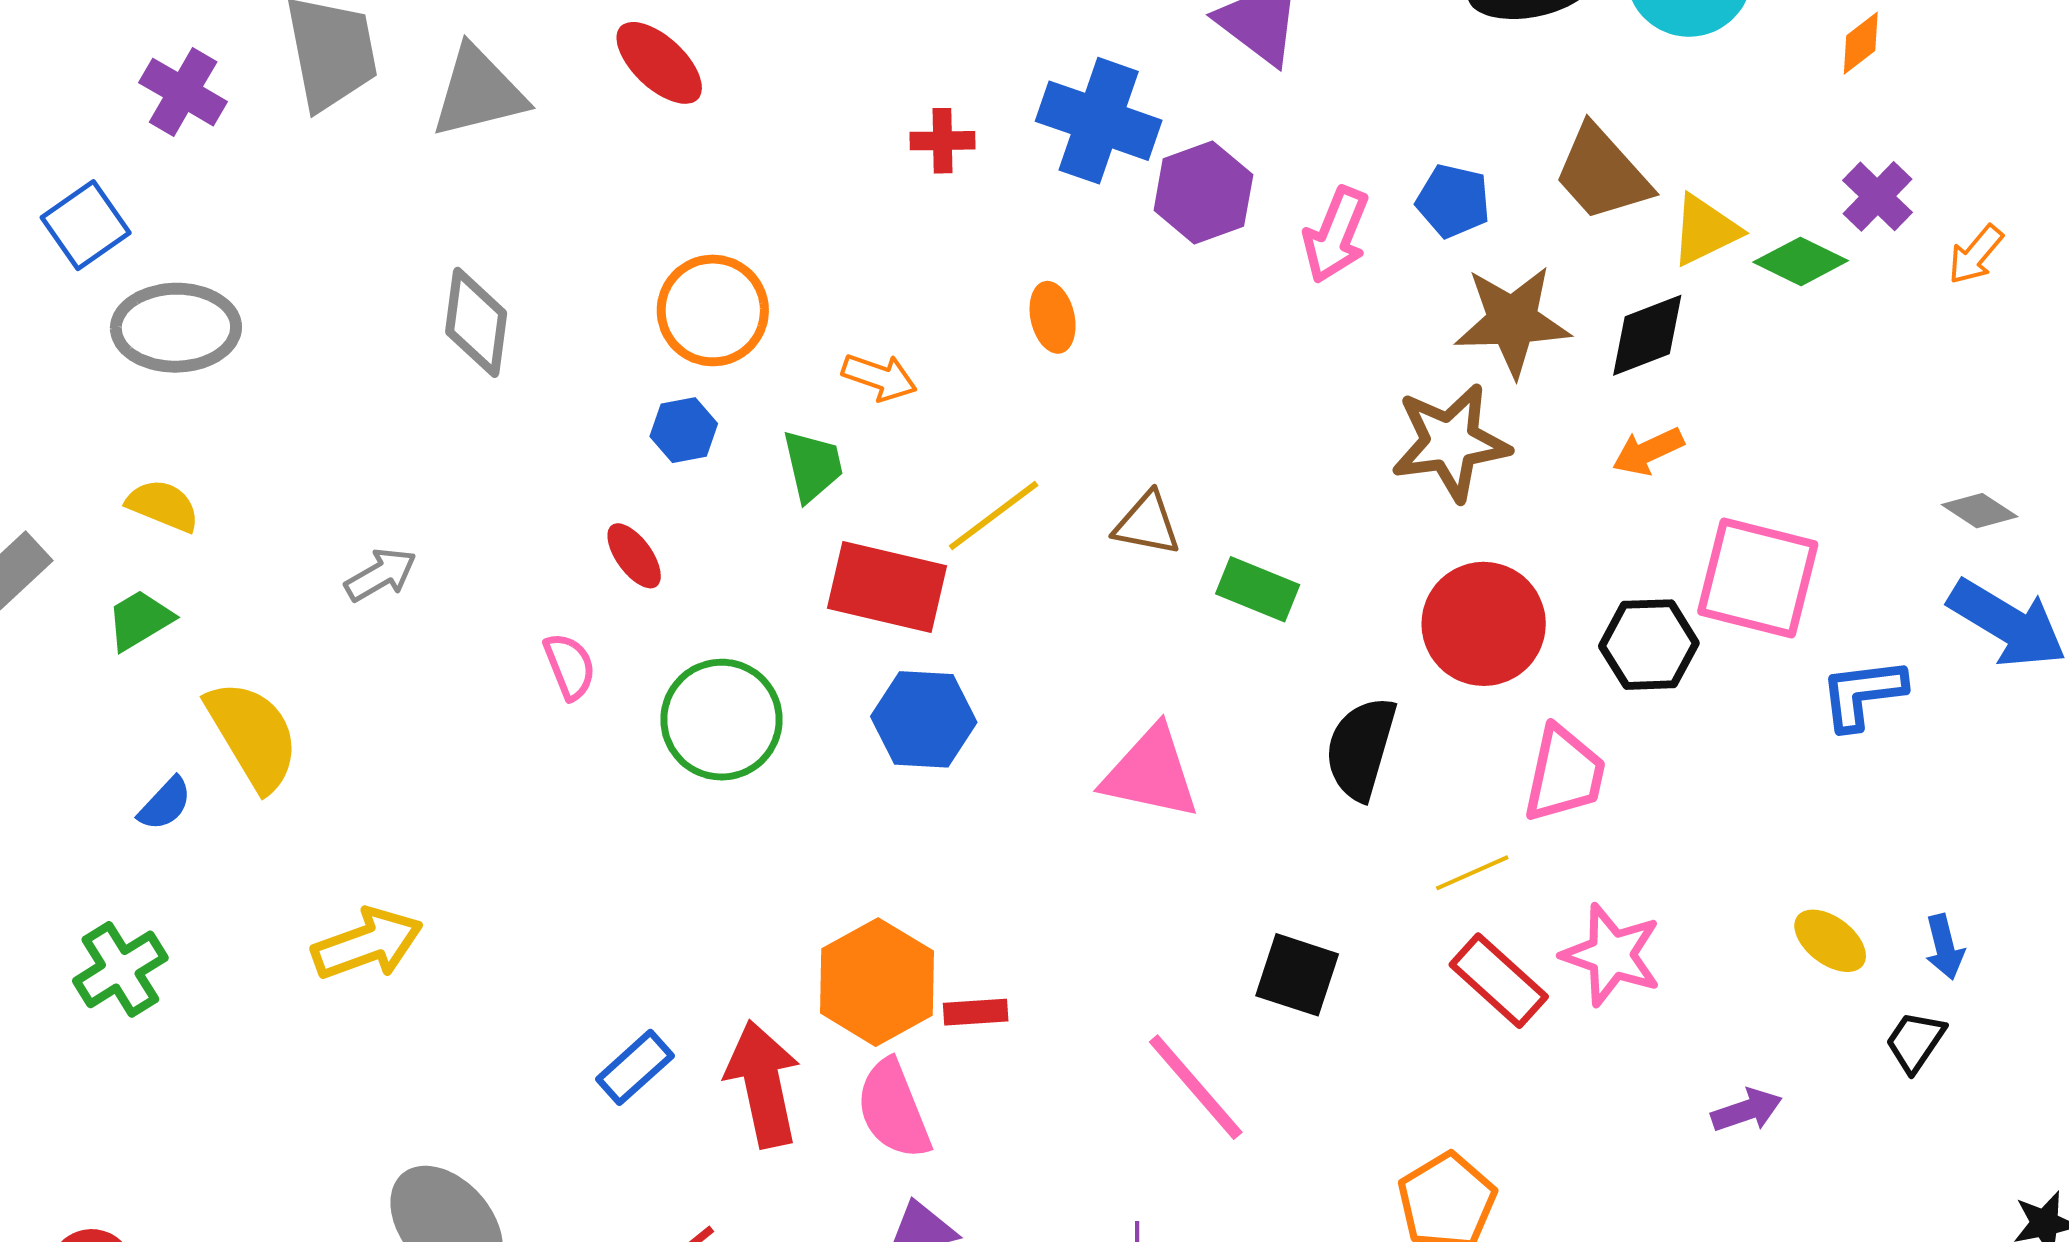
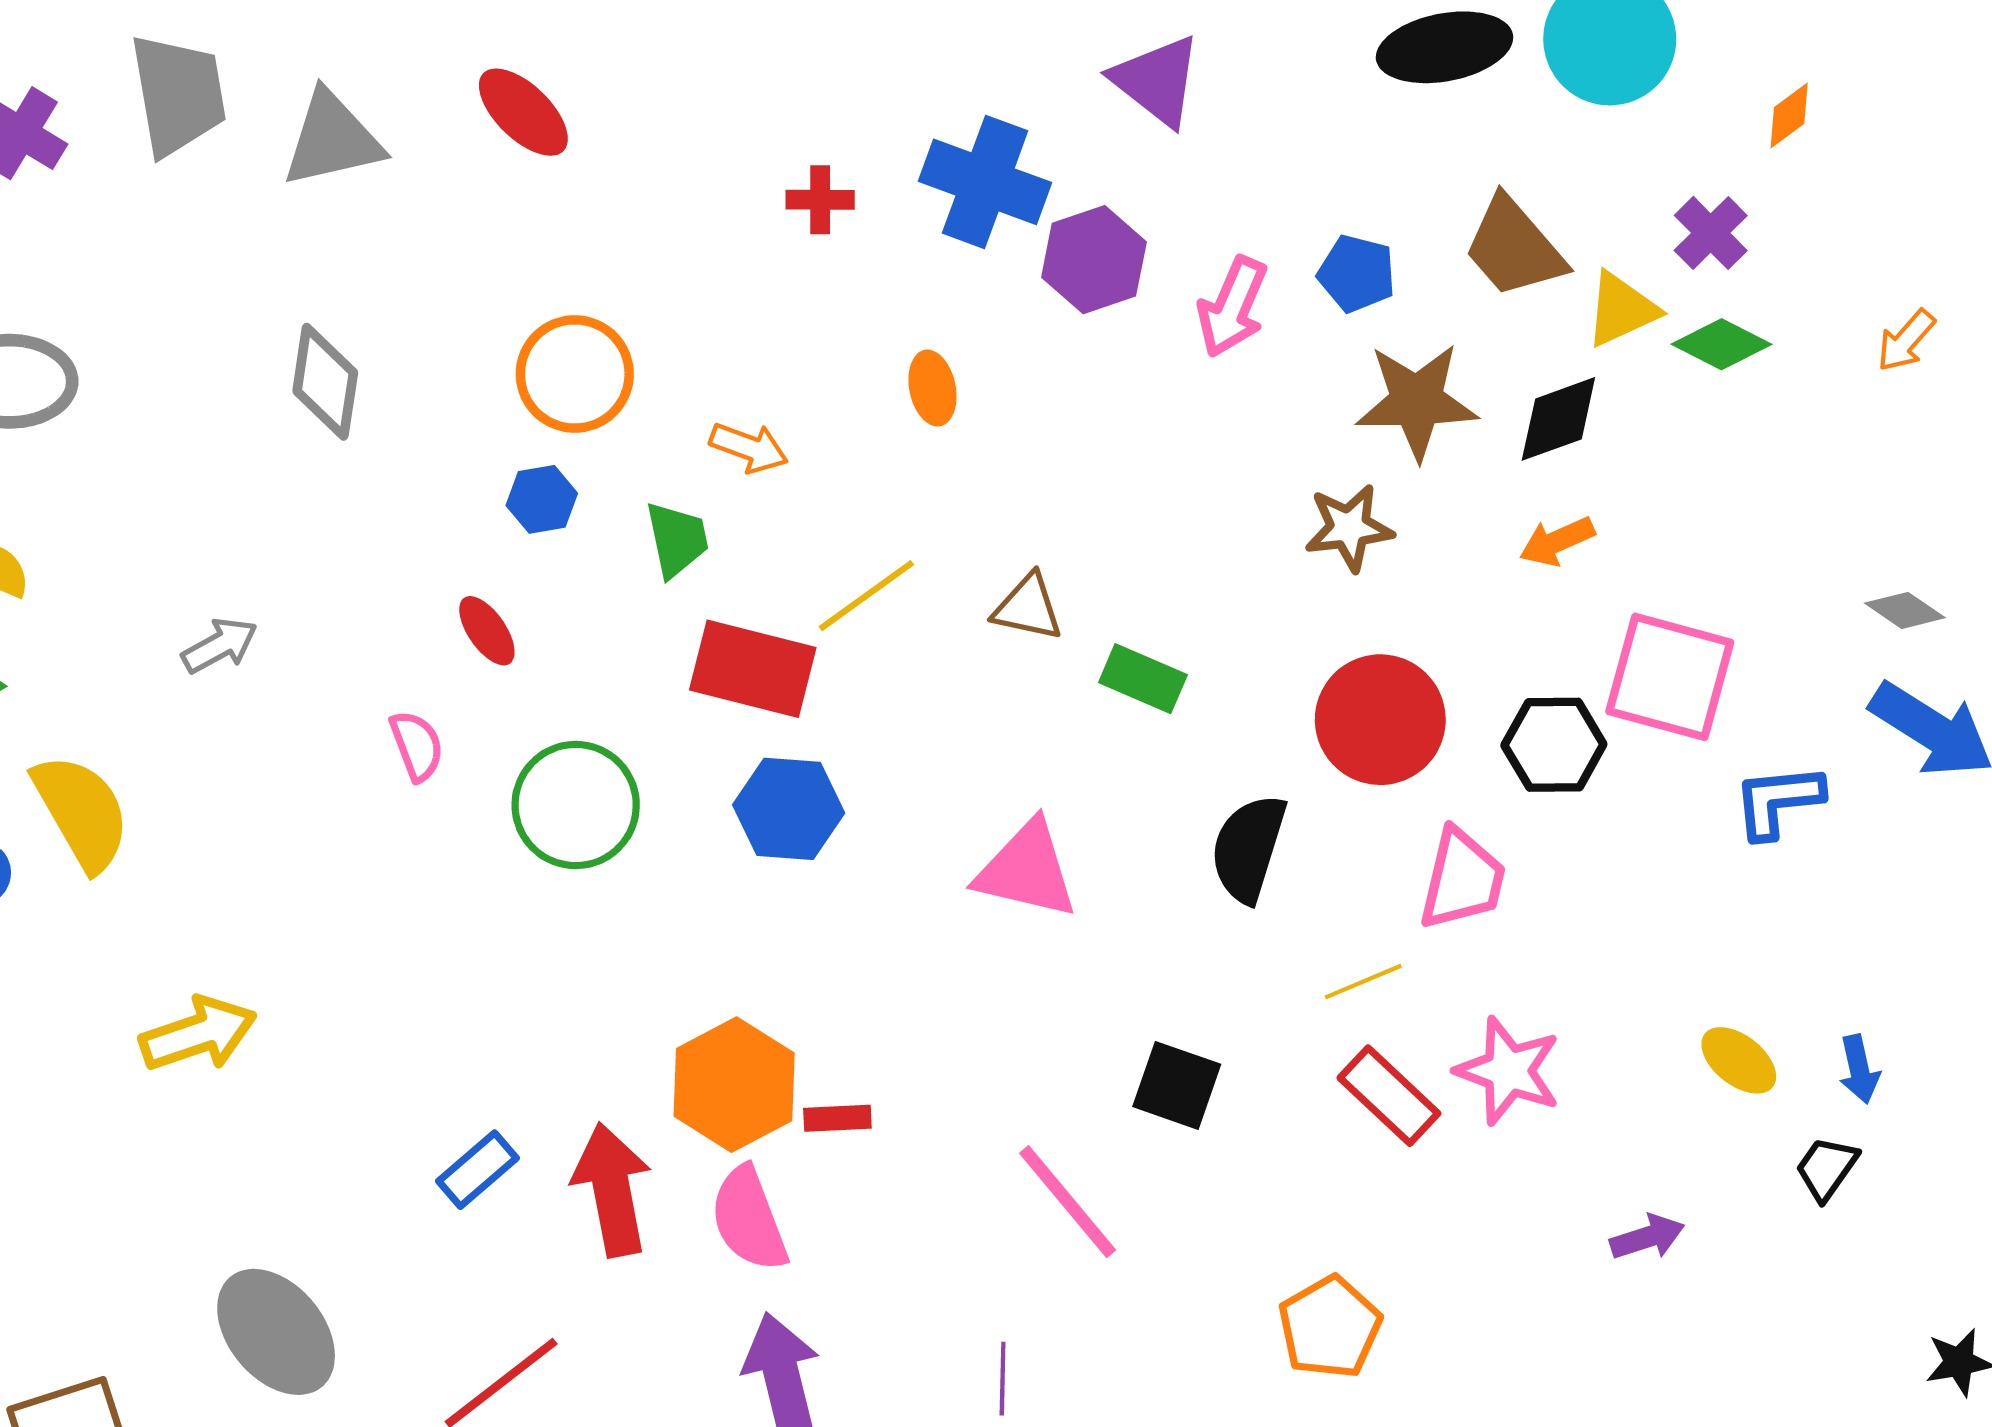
purple cross: (1878, 196) -> (1711, 233), moved
brown star: (1450, 442) -> (1349, 528), size x0.7

